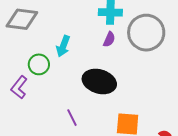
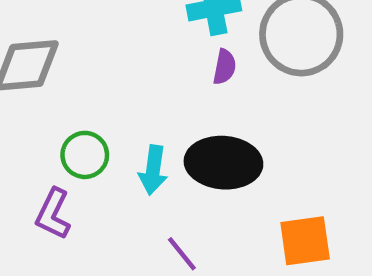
cyan arrow: (63, 46) -> (153, 170), moved

